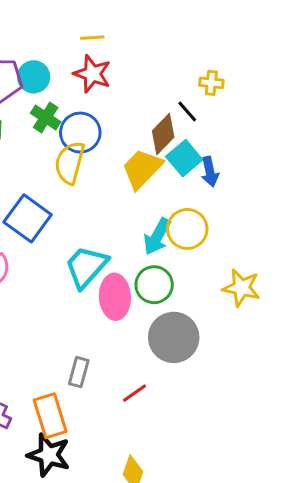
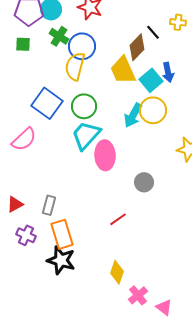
yellow cross: (211, 83) -> (178, 22), moved
cyan square: (184, 158) -> (151, 80), moved
yellow trapezoid: (142, 169) -> (123, 70), turned -68
green circle: (154, 285) -> (84, 106), moved
gray circle: (174, 337) -> (144, 182), size x0.6
gray rectangle: (79, 372) -> (49, 205), moved

